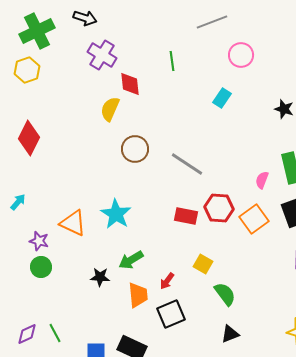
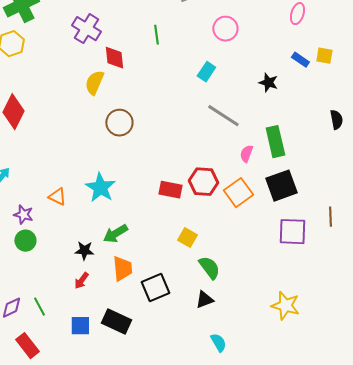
gray line: (187, 164) -> (223, 116), moved
orange triangle: (73, 223) -> (57, 197), size x0.7
red arrow: (167, 281) -> (81, 281), moved
black triangle: (230, 334) -> (204, 300), moved

